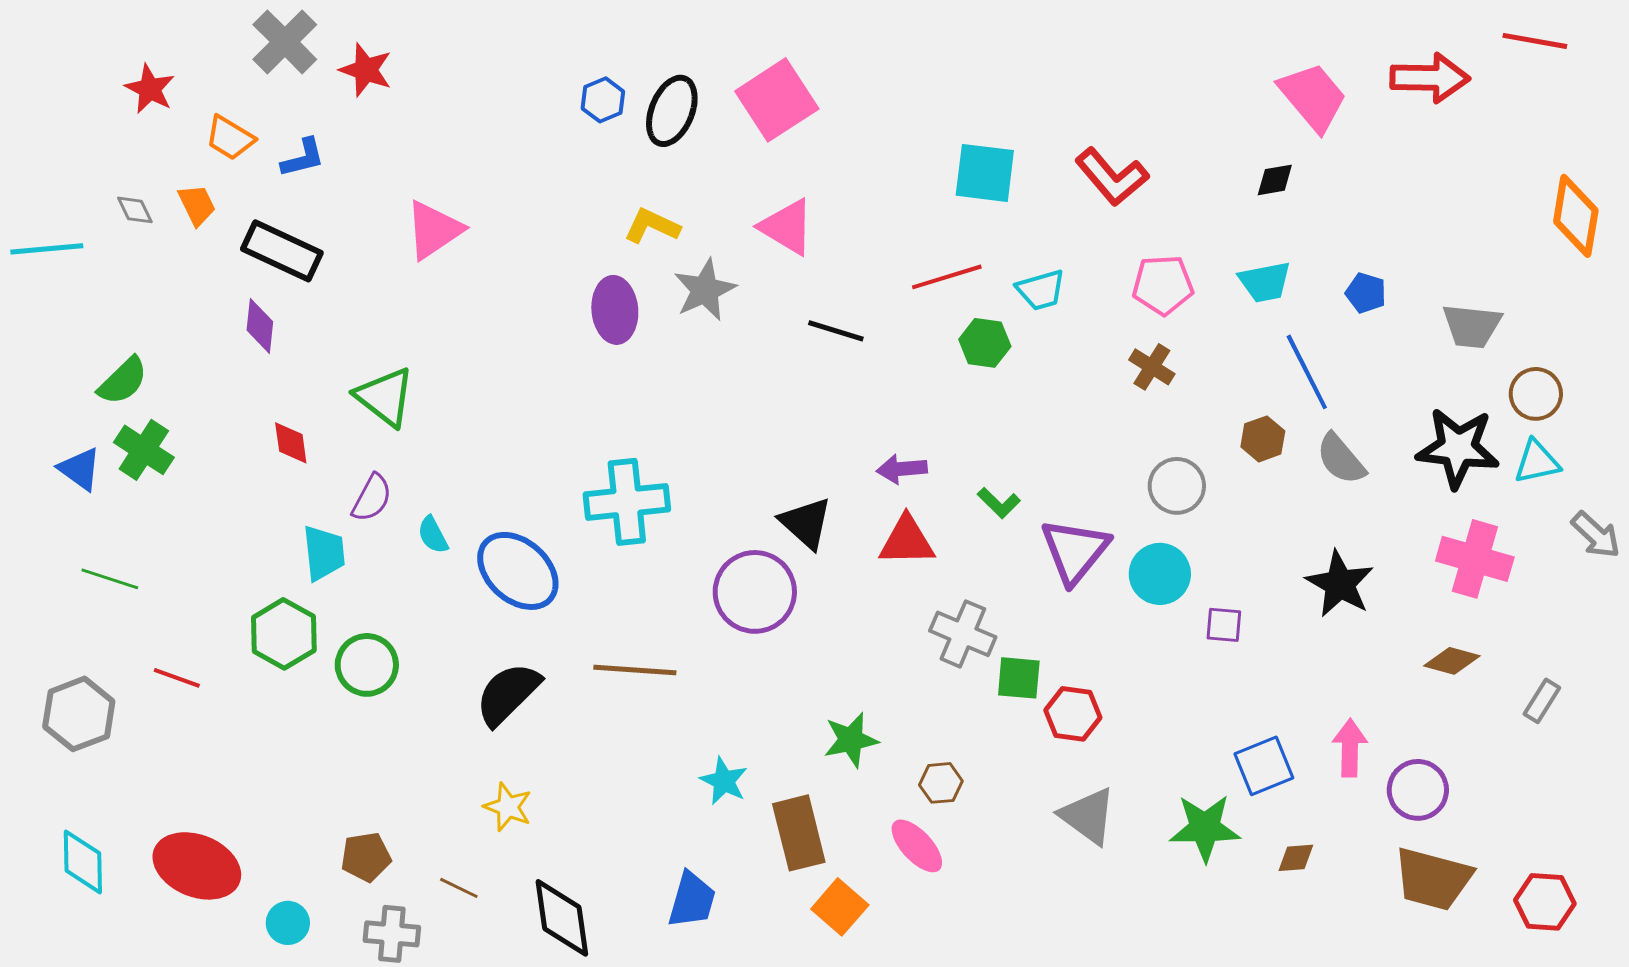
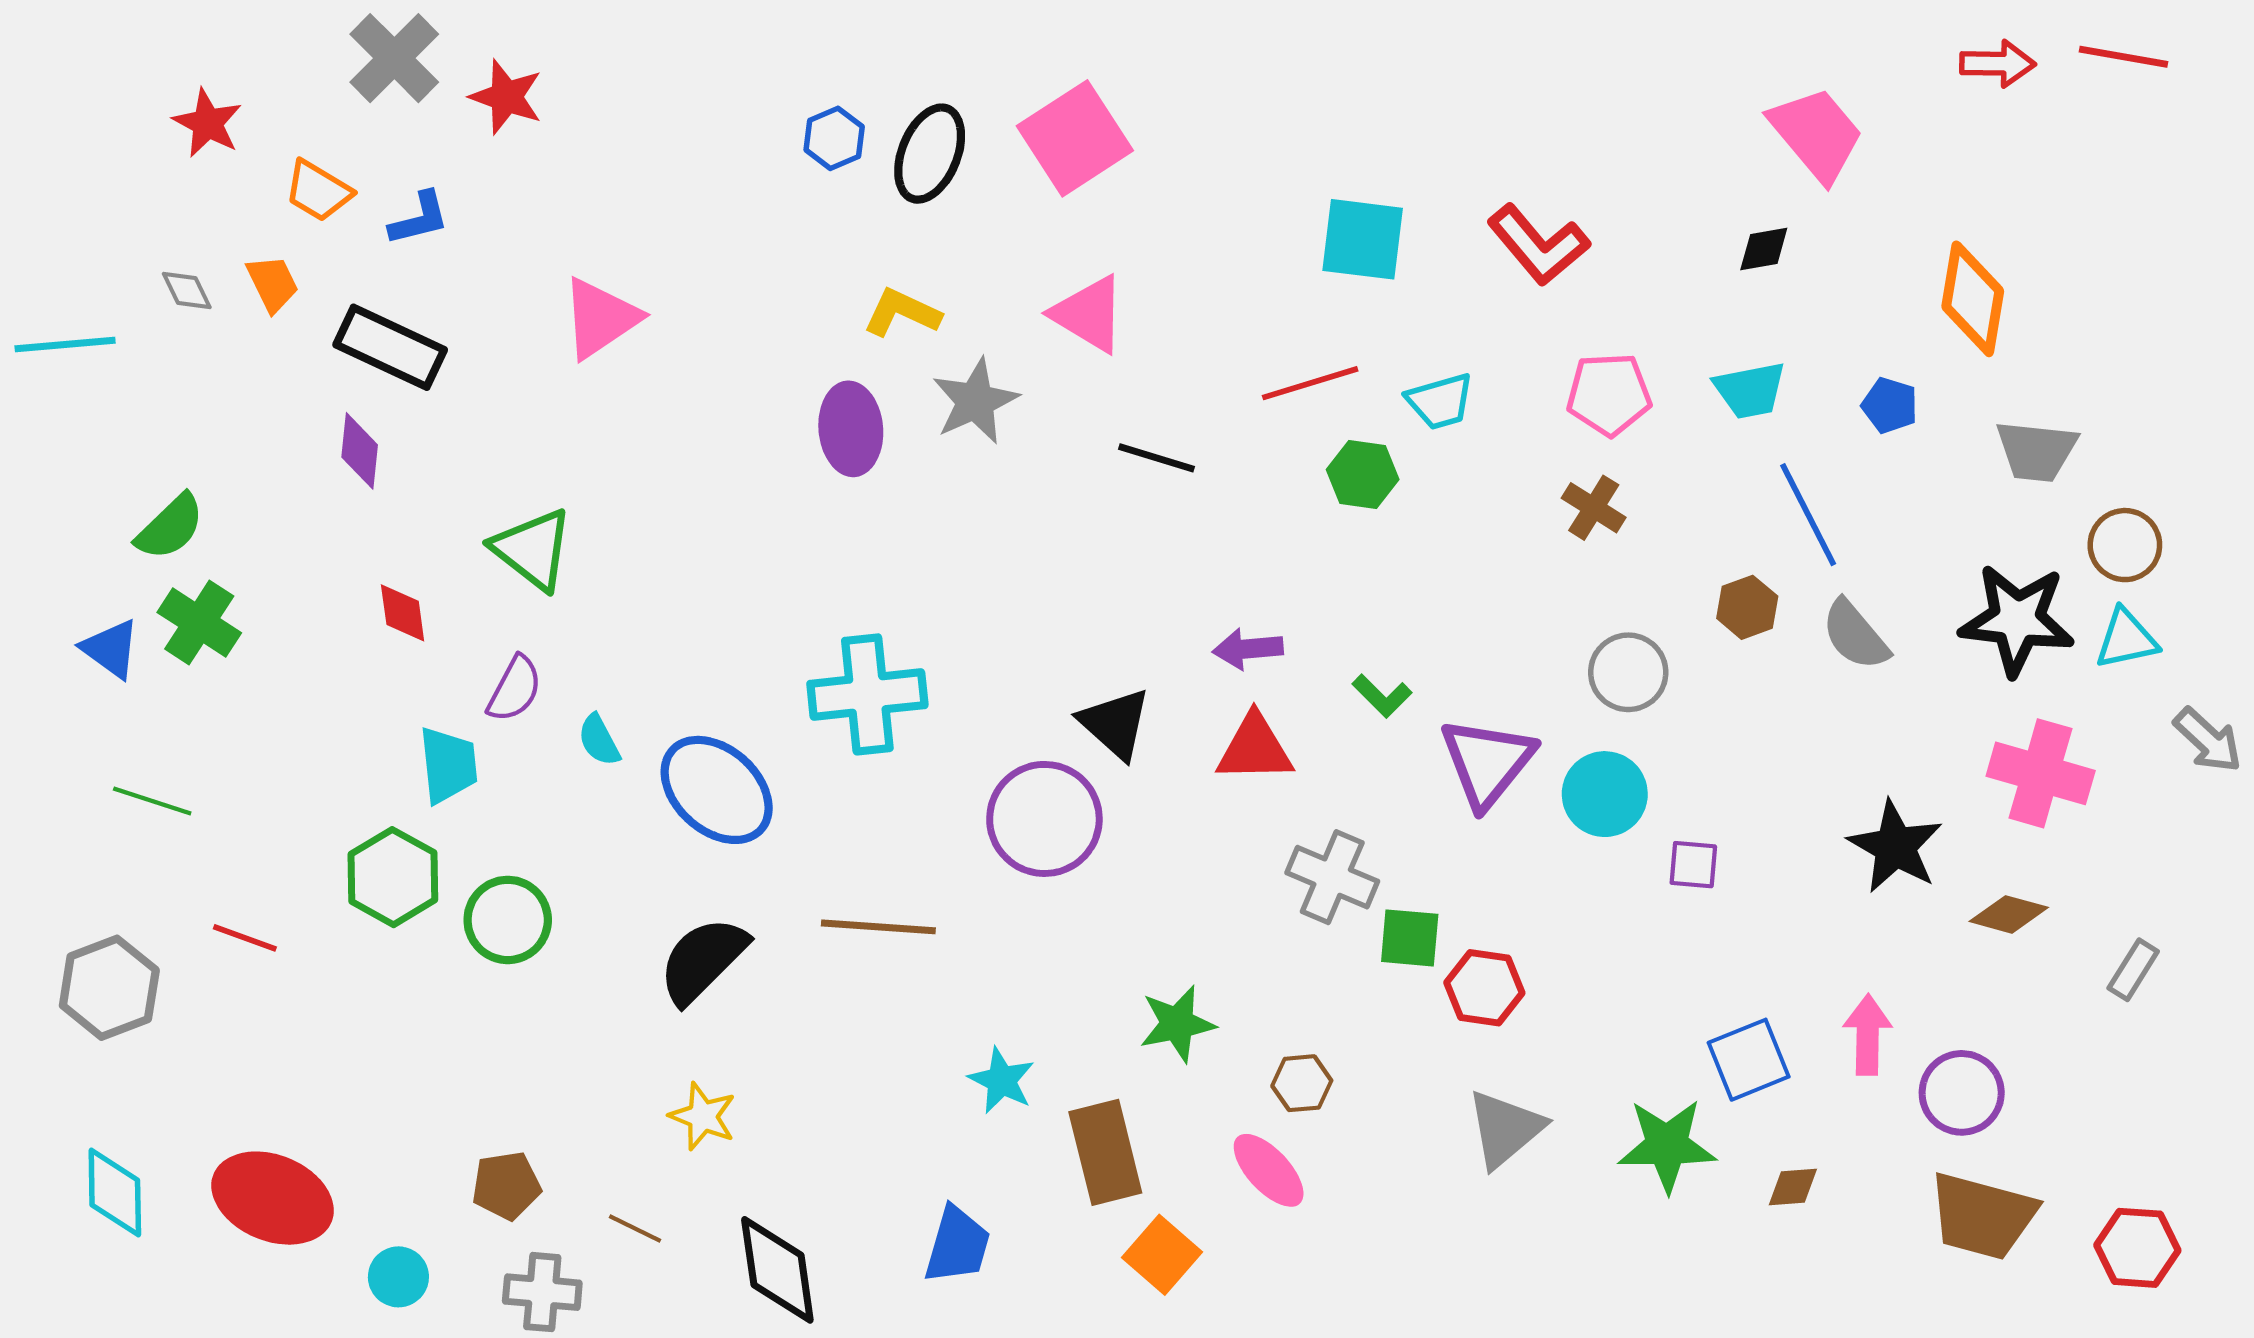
red arrow: (1430, 78) -> (1998, 64), moved, size x0.7
orange diamond: (1576, 216) -> (1973, 299), moved
black star: (1340, 584) -> (1895, 847), moved
gray triangle: (1088, 816) -> (1505, 1129), turned 44

